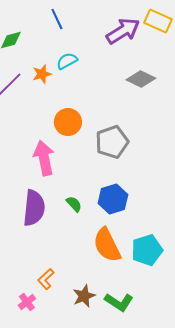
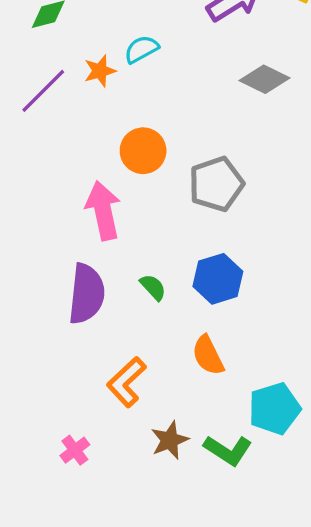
orange semicircle: (107, 245) -> (208, 355), size x0.7
cyan pentagon: (147, 250) -> (274, 409), moved
orange L-shape: (46, 279) -> (126, 382), moved, size x1.4

